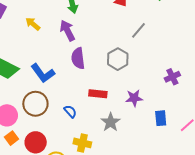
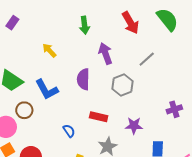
yellow arrow: (33, 24) -> (49, 50), moved
purple arrow: (67, 31) -> (105, 54), moved
brown circle: (35, 104) -> (24, 110), moved, size x0.7

